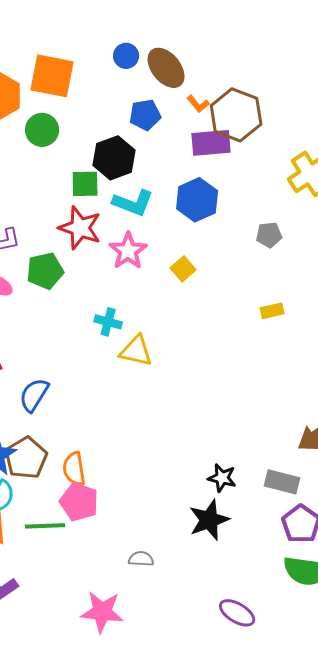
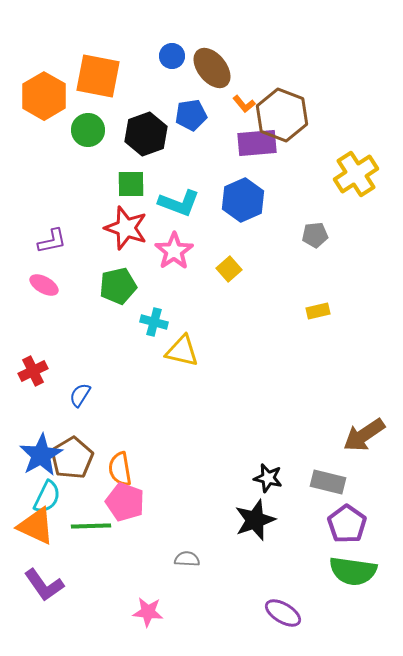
black hexagon: (114, 158) -> (146, 134), moved
green pentagon: (45, 271) -> (118, 286), moved
blue semicircle: (34, 395) -> (80, 395), size x0.7
pink star: (102, 612) -> (148, 612), size x0.7

